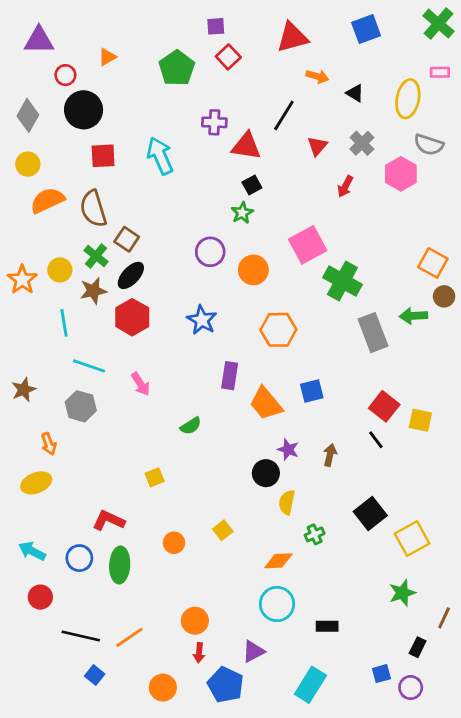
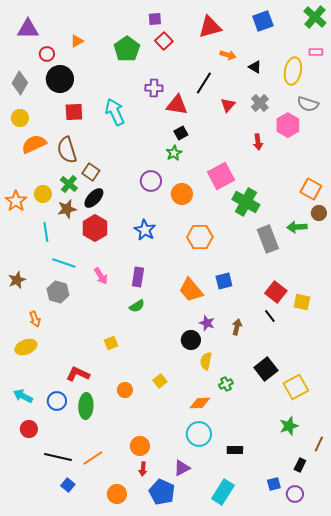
red arrow: (345, 186) -> (258, 142), moved, turned -35
purple rectangle: (230, 376) -> (138, 277), moved

